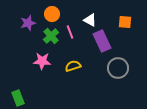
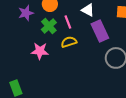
yellow semicircle: (73, 66) -> (69, 42), moved

